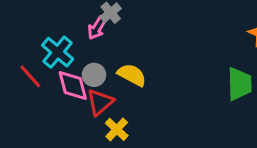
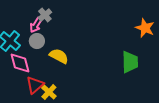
gray circle: (94, 75) -> (37, 41), moved
red triangle: (100, 102) -> (35, 85), moved

